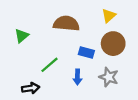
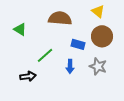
yellow triangle: (109, 16) -> (98, 11), turned -40
green triangle: (22, 36) -> (20, 29), turned -48

